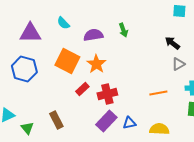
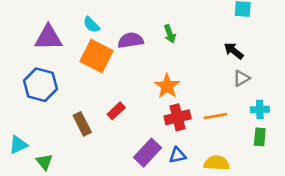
orange square: (67, 61) -> (97, 56), moved
orange star: (96, 64) -> (167, 86), moved
red cross: (107, 94) -> (178, 117), moved
brown rectangle: (56, 120) -> (82, 124), moved

